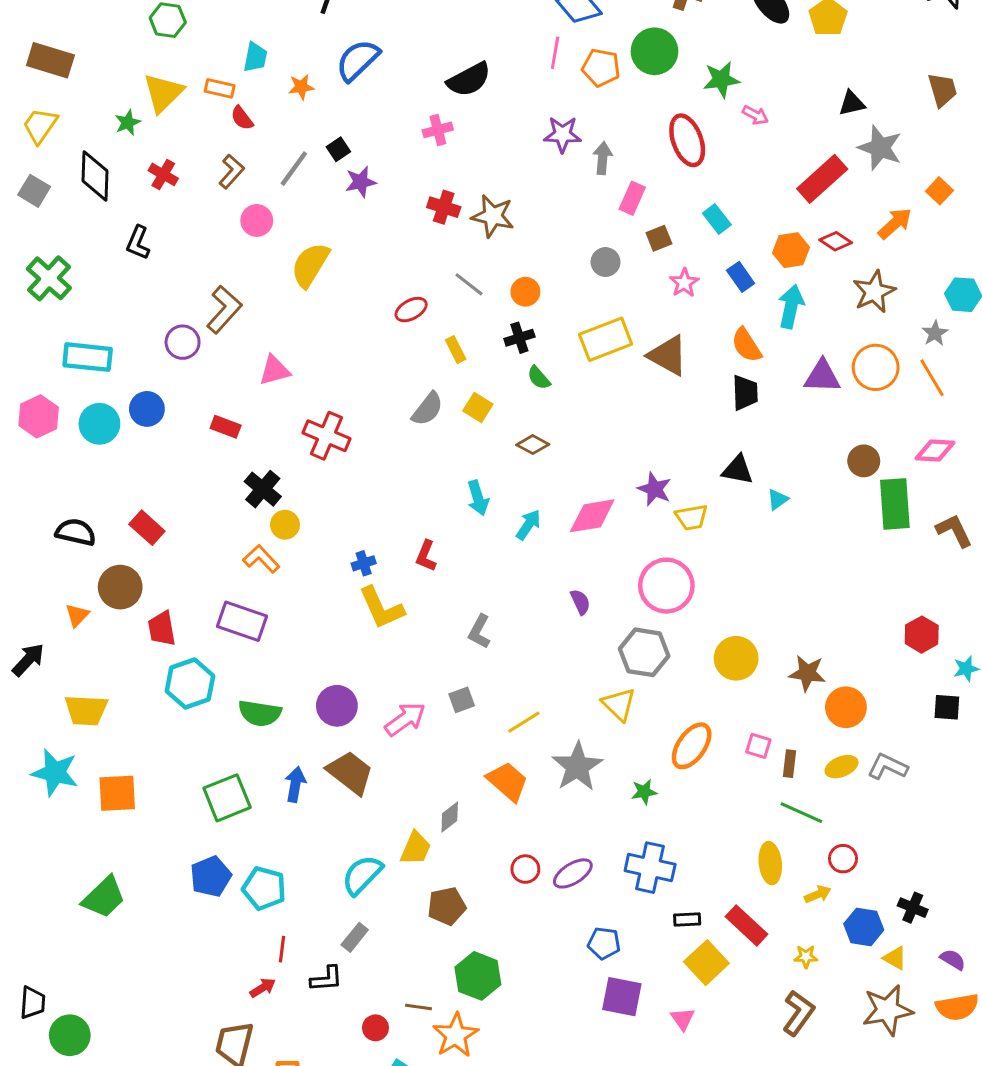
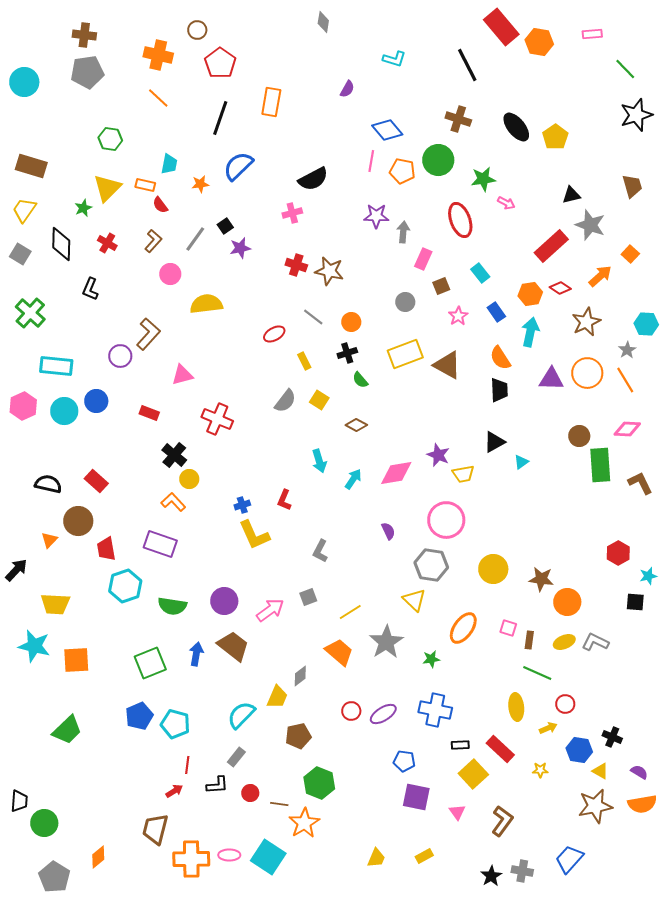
yellow semicircle: (310, 265) -> (206, 304), turned 52
black triangle: (738, 470) -> (494, 442), turned -40
brown L-shape: (798, 1013) -> (502, 821), moved
red circle: (375, 1028) -> (250, 793), moved

